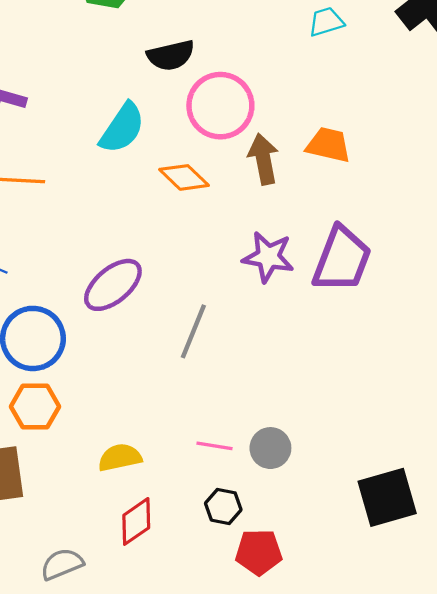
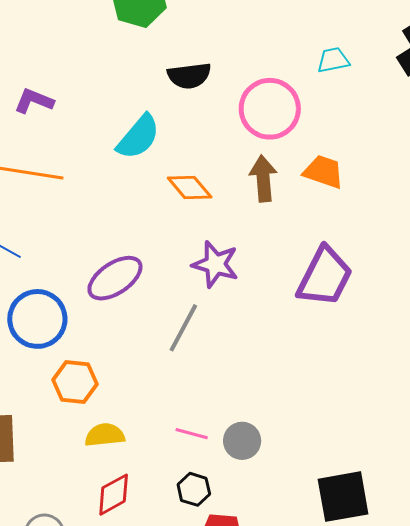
pink circle: (220, 106) -> (270, 109), moved
purple star: (268, 257) -> (215, 264), moved
orange hexagon: (35, 407) -> (75, 382), moved

